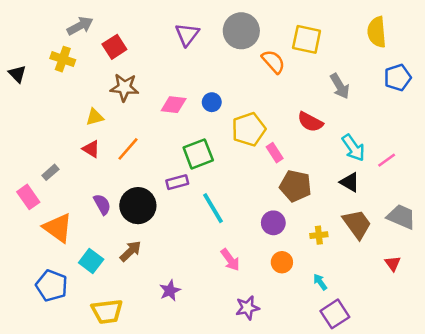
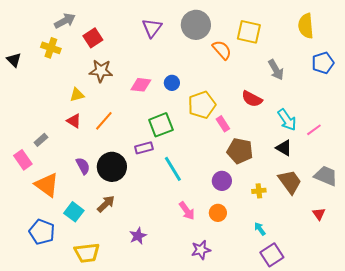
orange circle: (282, 262) -> (218, 213), moved

